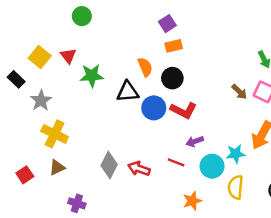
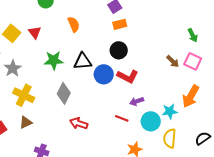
orange semicircle: (145, 67) -> (74, 24), moved
green star: (92, 76) -> (54, 60), moved
gray diamond: (109, 165) -> (64, 93), moved
red arrow: (139, 169) -> (79, 123), moved

